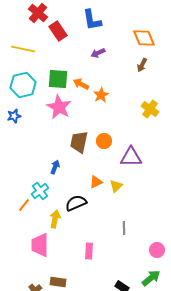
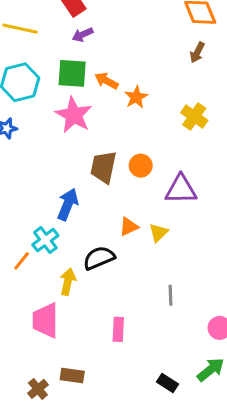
purple arrow: (98, 53) -> (83, 35), moved
yellow cross: (150, 109) -> (194, 116), moved
blue arrow: (55, 167) -> (68, 204), size x1.5

